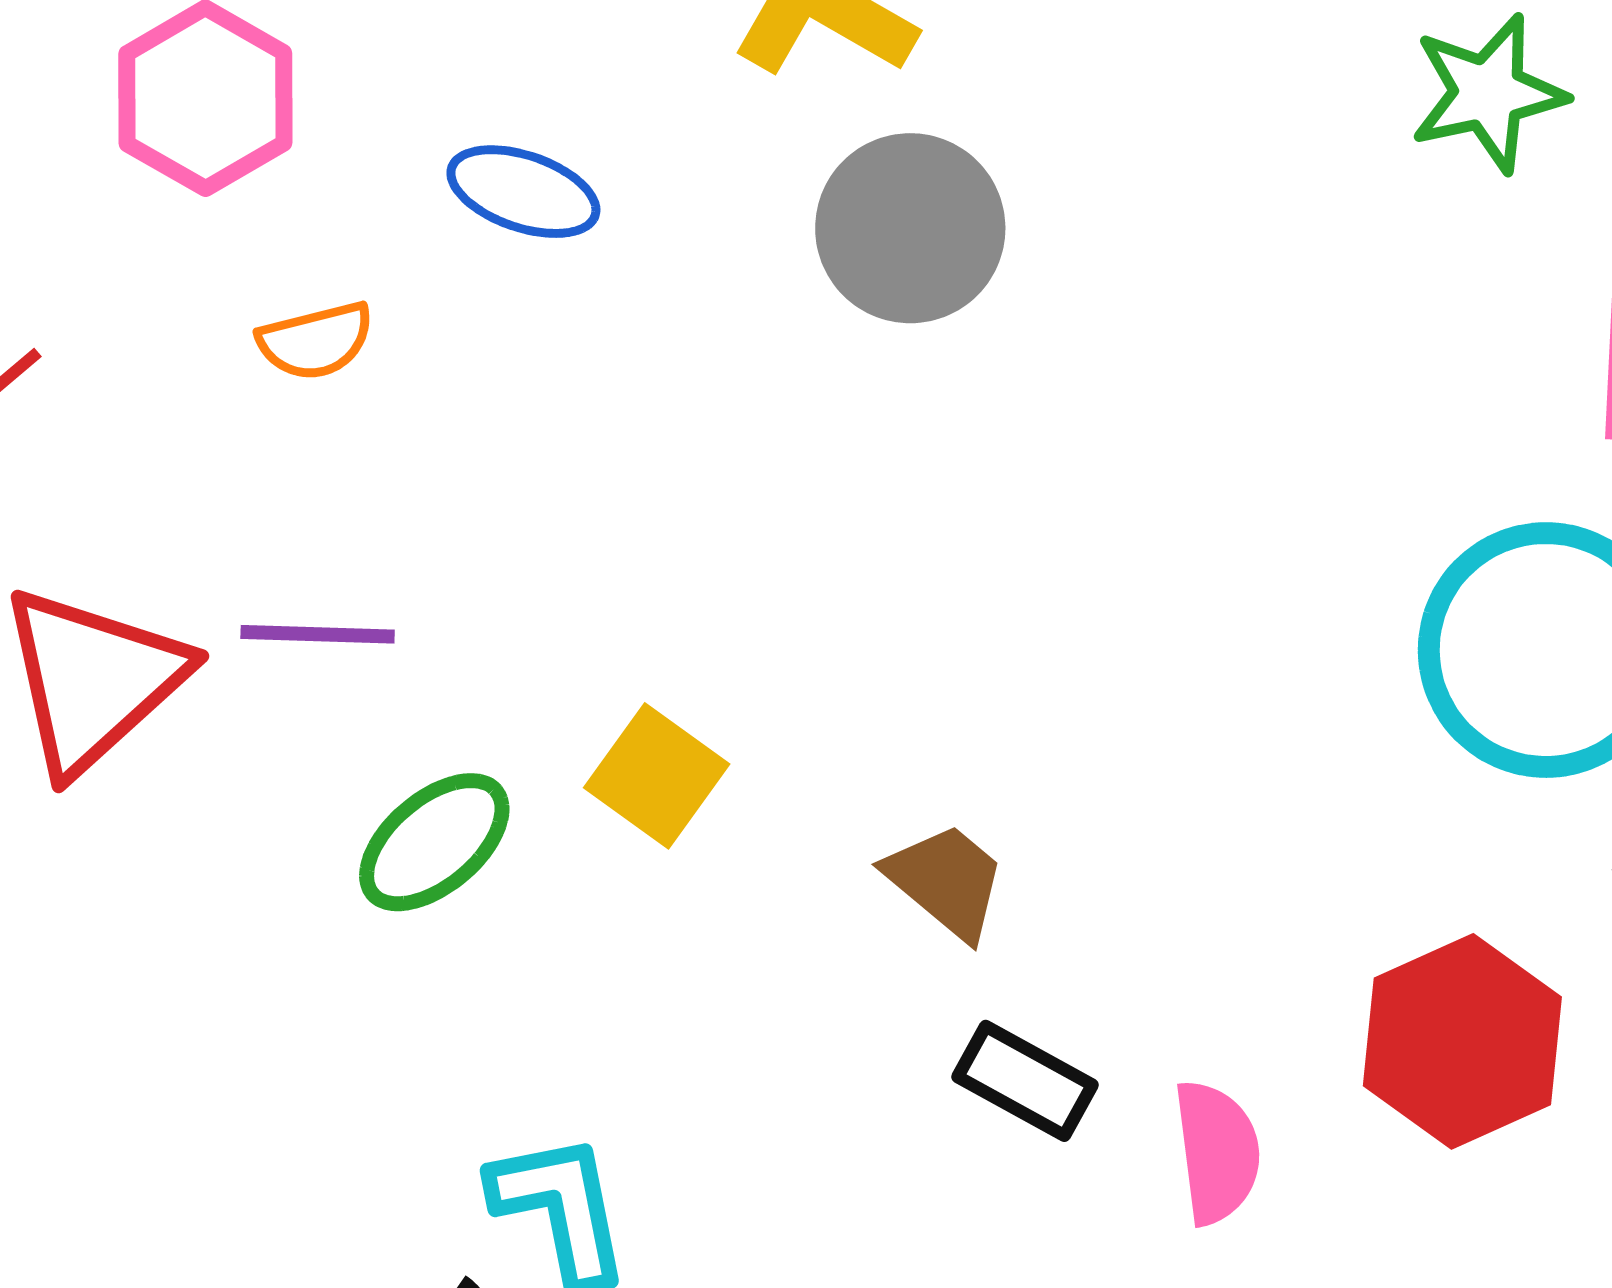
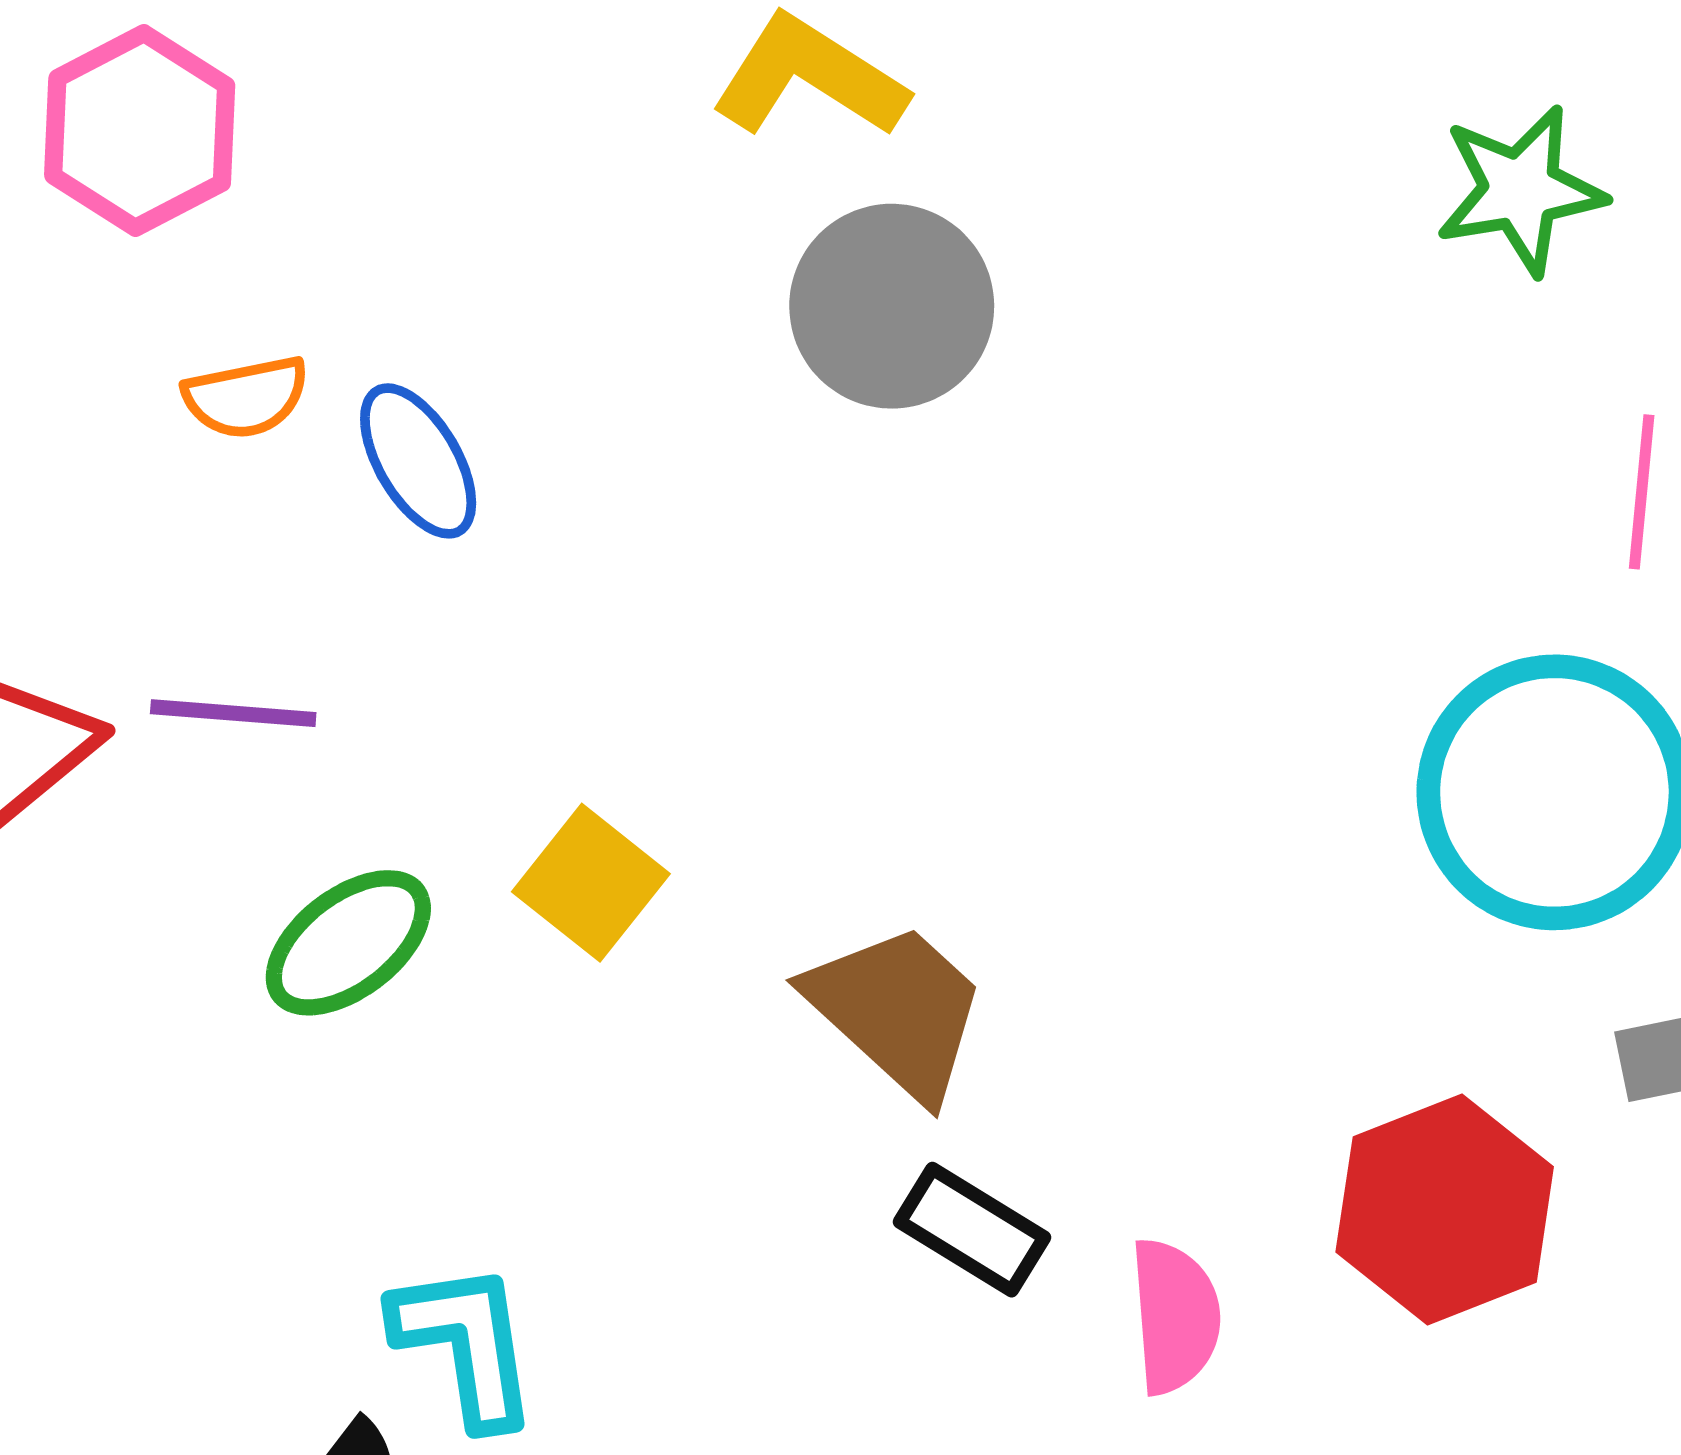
blue ellipse: (523, 192) -> (418, 461), moved, turned 38
brown trapezoid: (946, 881) -> (897, 1010), size x1.4

